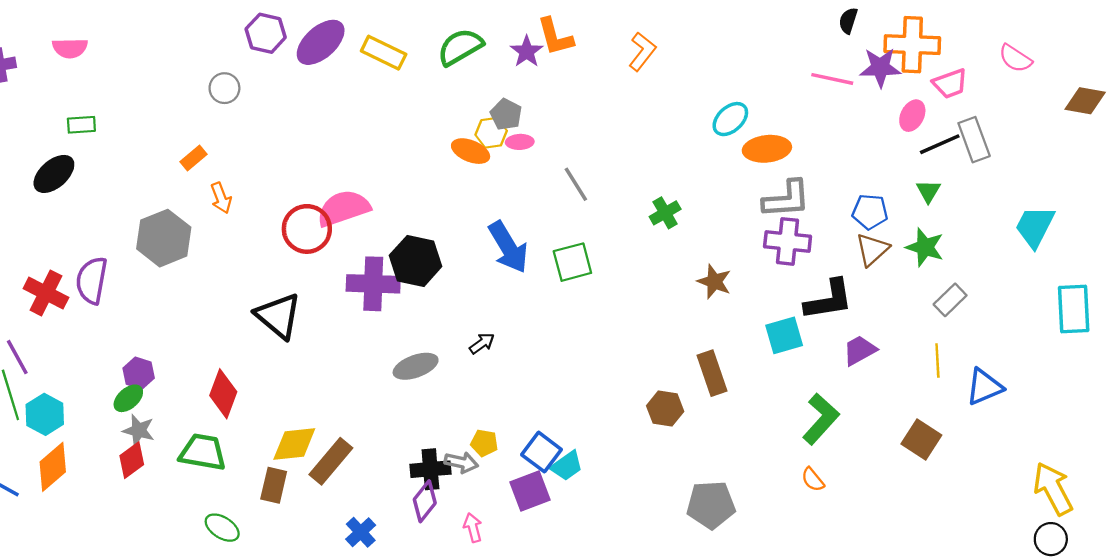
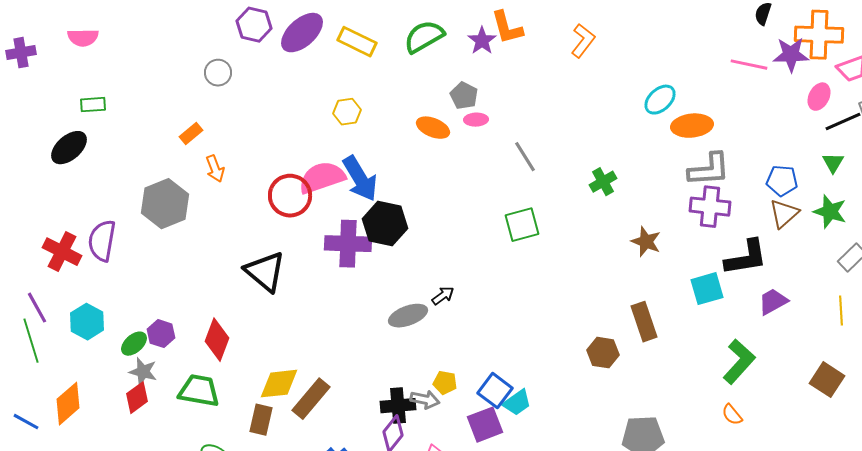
yellow hexagon: (491, 133) -> (347, 112), moved
blue arrow: (508, 247) -> (360, 179), moved
gray ellipse: (416, 366) -> (408, 316), moved
purple hexagon: (139, 373) -> (161, 334), moved
cyan hexagon: (45, 414) -> (87, 322), moved

